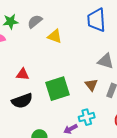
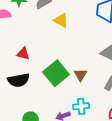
brown triangle: (91, 85) -> (80, 75), moved
green square: (57, 89) -> (56, 73), turned -30

